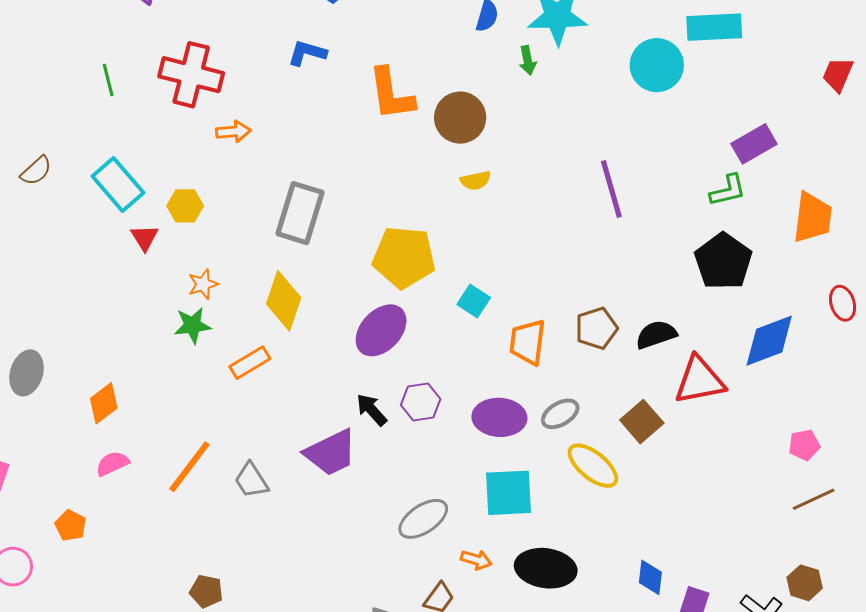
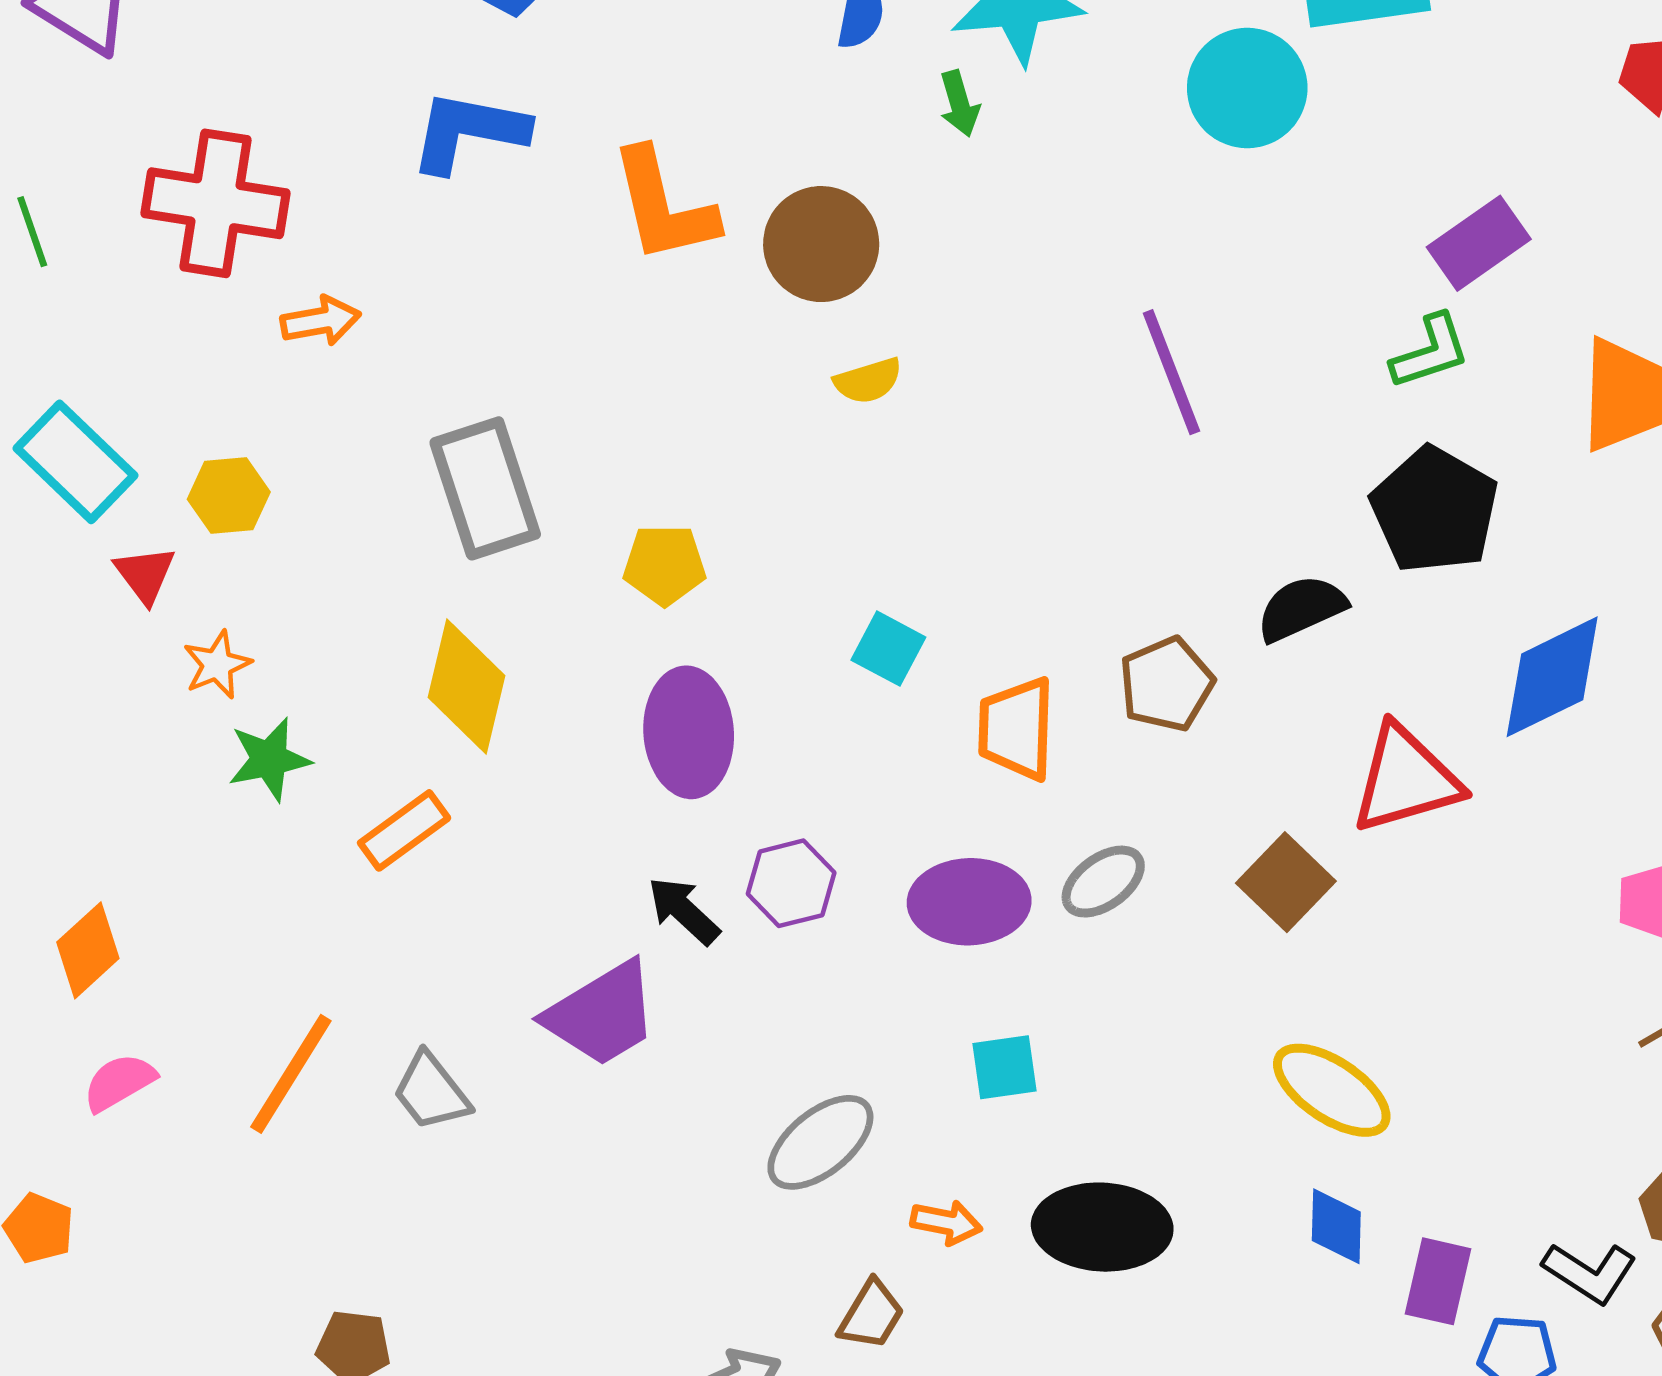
blue L-shape: (307, 53) -> (469, 131), size x1.4
gray rectangle: (300, 213) -> (485, 488), turned -30
yellow pentagon: (404, 257) -> (665, 565), moved, size x0.6
orange star: (203, 284) -> (217, 665), moved
purple ellipse: (381, 330) -> (689, 732), turned -42
black semicircle: (656, 335) -> (1301, 608), moved
yellow ellipse: (593, 466) -> (1332, 1090), moved
cyan square: (509, 493) -> (1004, 1067), size x0.6

